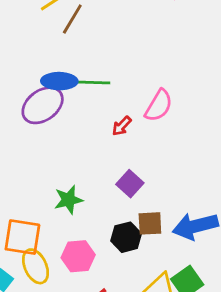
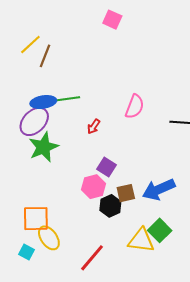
pink semicircle: (159, 106) -> (135, 107), moved
green star: (68, 200) -> (43, 147), moved, size x1.4
pink hexagon: (78, 256) -> (93, 187), moved

